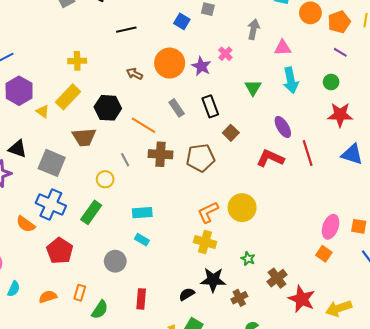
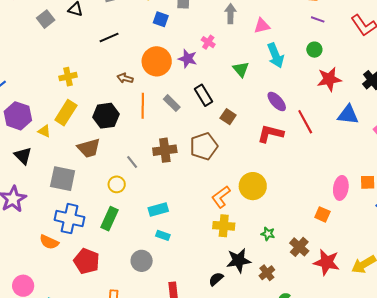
orange line: (143, 125) -> (143, 106), moved, turned 70
black triangle: (18, 149) -> (23, 156), moved, turned 36
orange square: (324, 254) -> (322, 214), moved

